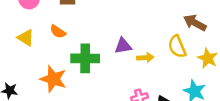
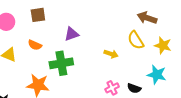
purple triangle: (123, 46) -> (72, 34), moved
yellow arrow: (145, 58) -> (111, 54), turned 32

